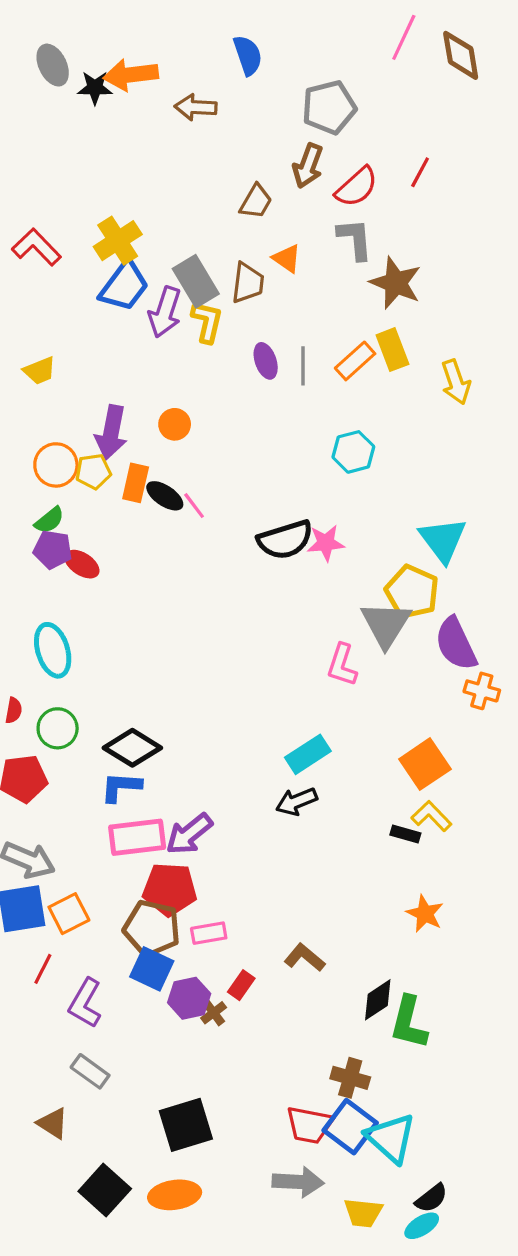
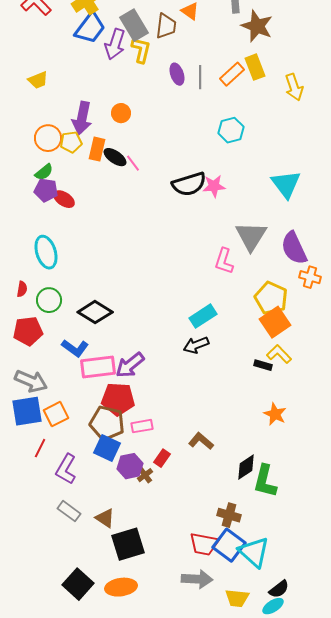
yellow pentagon: (412, 592) -> (271, 298), moved
blue L-shape: (121, 787) -> (75, 348), moved, turned -148
brown triangle: (53, 1123) -> (105, 518), moved

